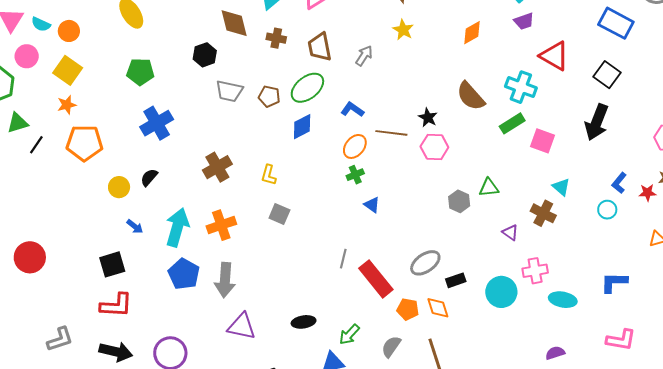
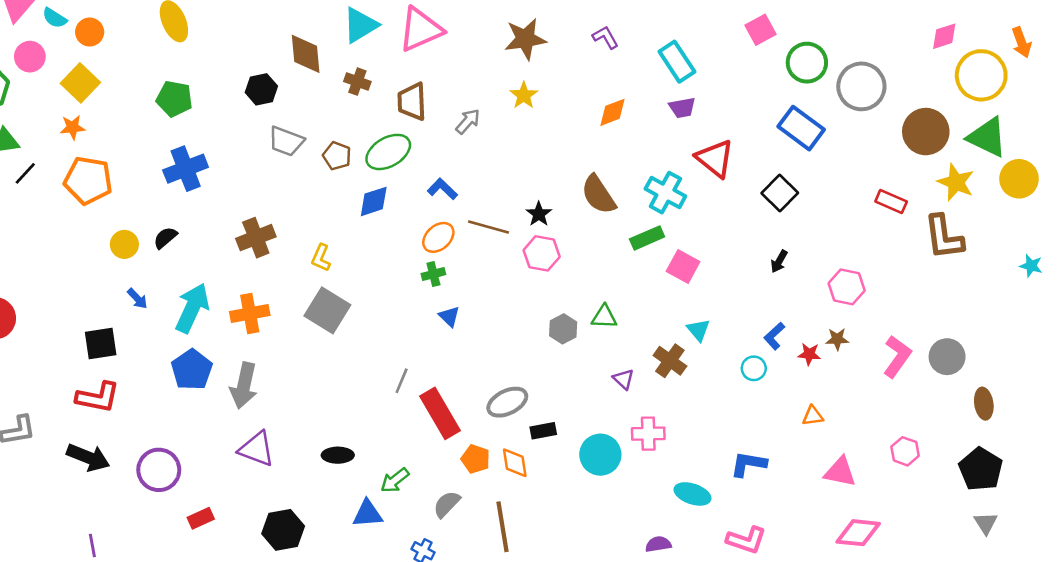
black arrow: (597, 122) -> (779, 261), moved, size x0.5
gray square: (279, 214) -> (327, 310), size x1.6
cyan ellipse: (563, 300) -> (692, 494), moved

